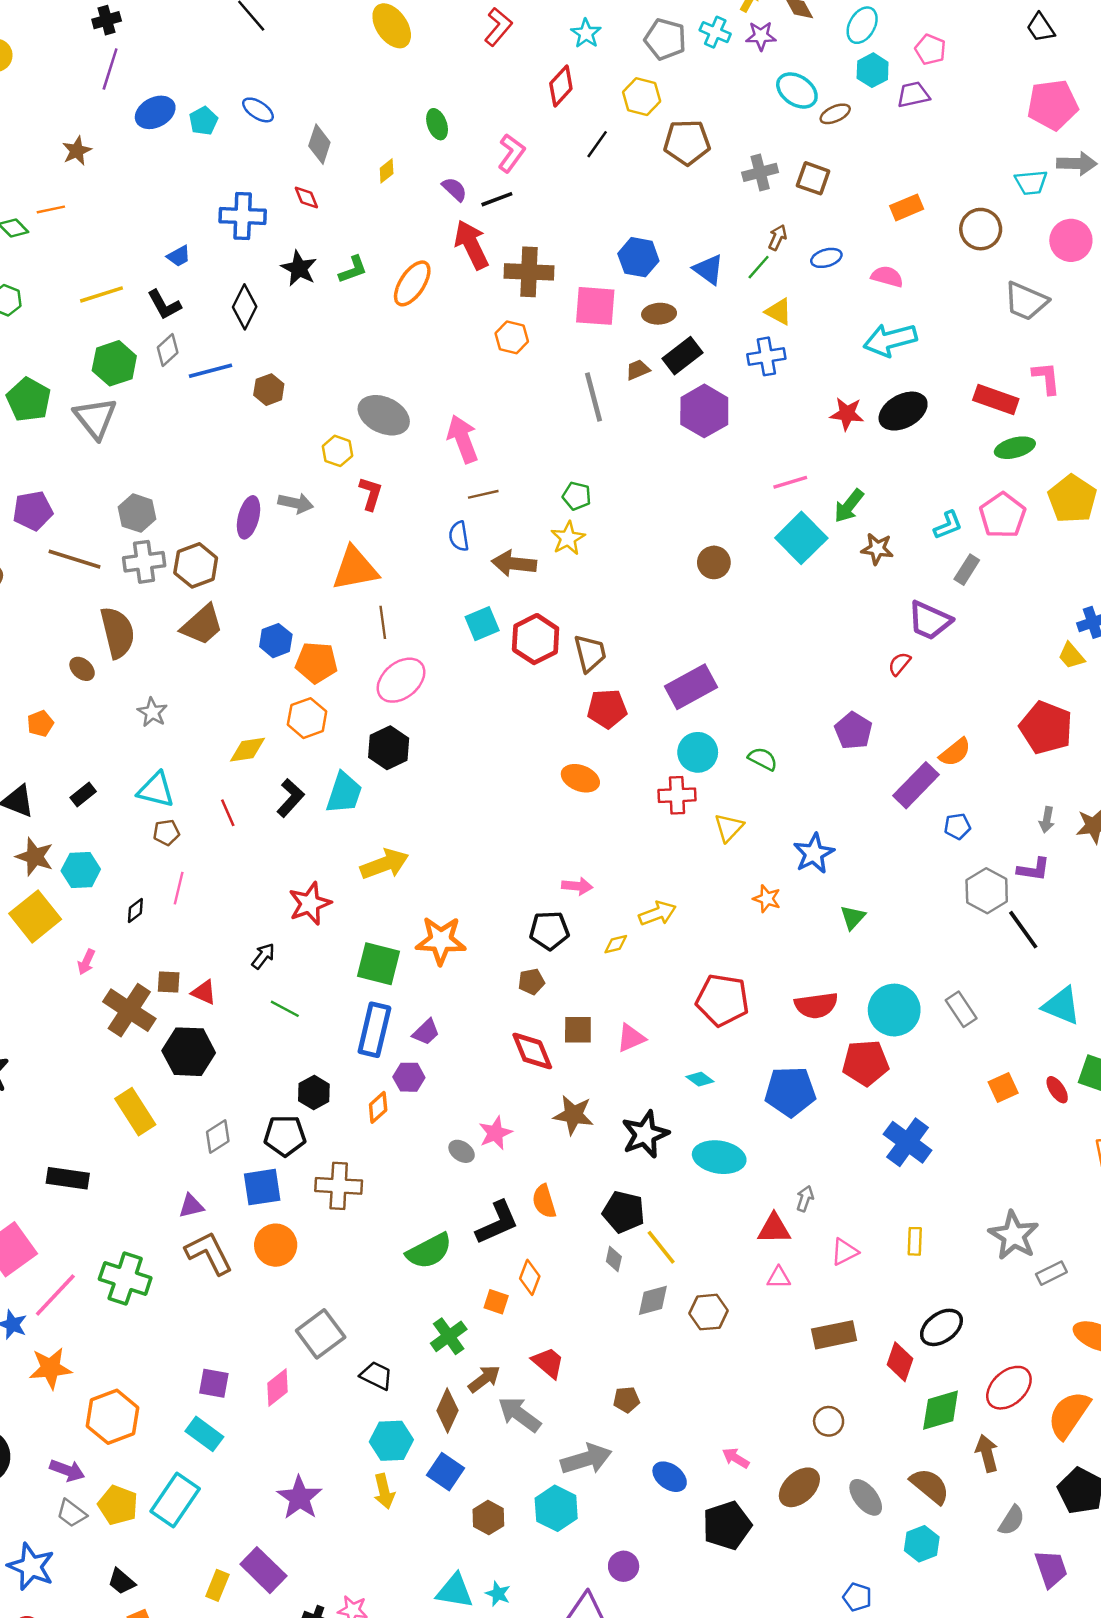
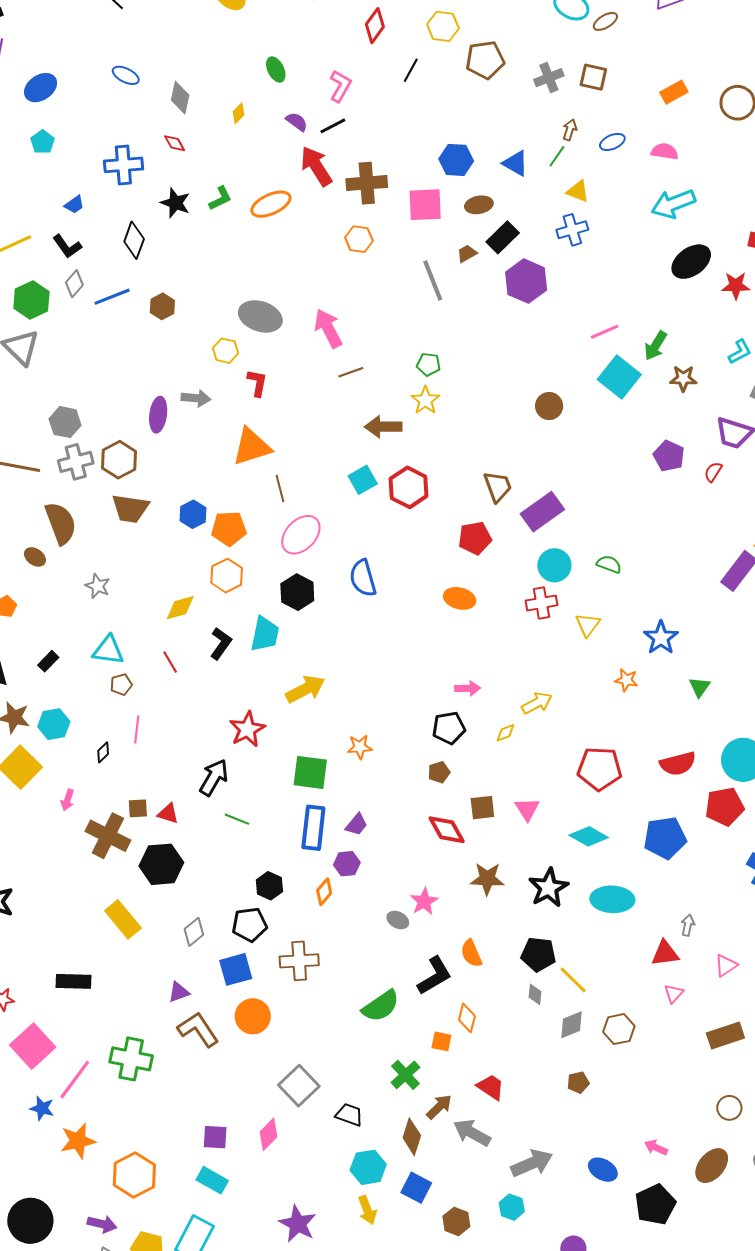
cyan pentagon: (203, 121) -> (43, 142), moved
orange ellipse: (412, 283) -> (271, 204), turned 39
red star: (847, 414) -> (736, 286), moved
blue semicircle: (459, 536) -> (363, 578), moved, size x1.5
brown trapezoid: (202, 625) -> (130, 509), turned 57
brown trapezoid: (590, 653) -> (498, 487), moved
purple pentagon: (853, 731) -> (669, 456), moved
orange star: (441, 940) -> (360, 747), size x0.6
black arrow: (263, 956) -> (214, 777), size x1.6
pink triangle: (631, 1038) -> (527, 809), turned -32
cyan diamond: (700, 1079) -> (589, 836), size x1.6
pink triangle: (779, 1278) -> (674, 993), turned -40
brown pentagon: (626, 1400) -> (578, 1082), moved
cyan hexagon: (556, 1508) -> (512, 1207), size x0.7

